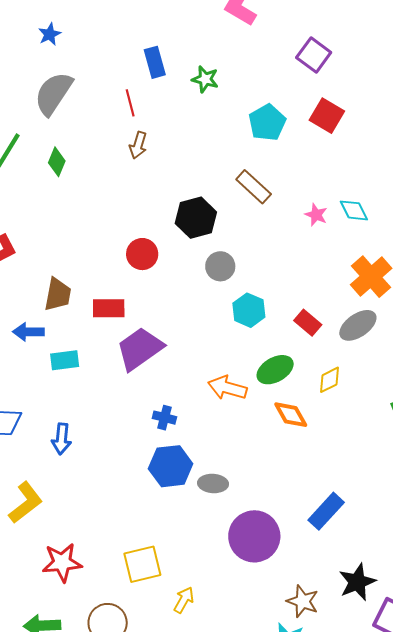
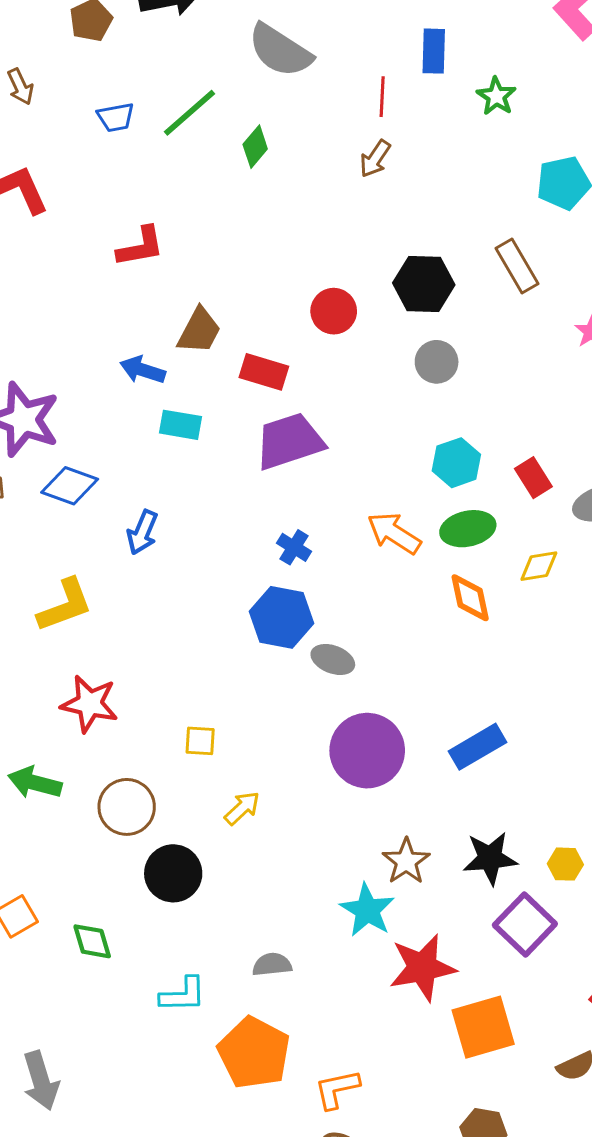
gray semicircle: (53, 93) -> (280, 50), turned -108
cyan hexagon: (249, 310) -> (456, 463), moved
yellow square: (142, 564) -> (200, 741), size x0.6

